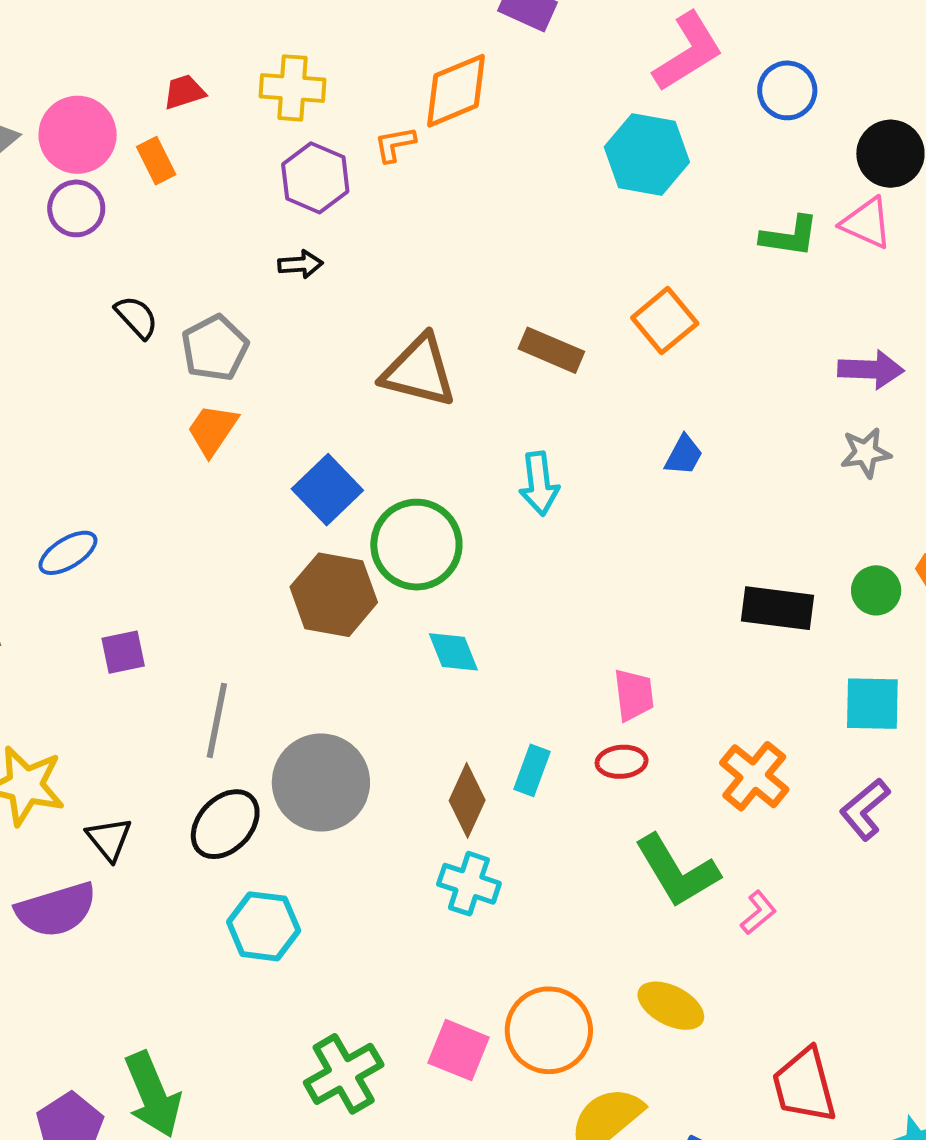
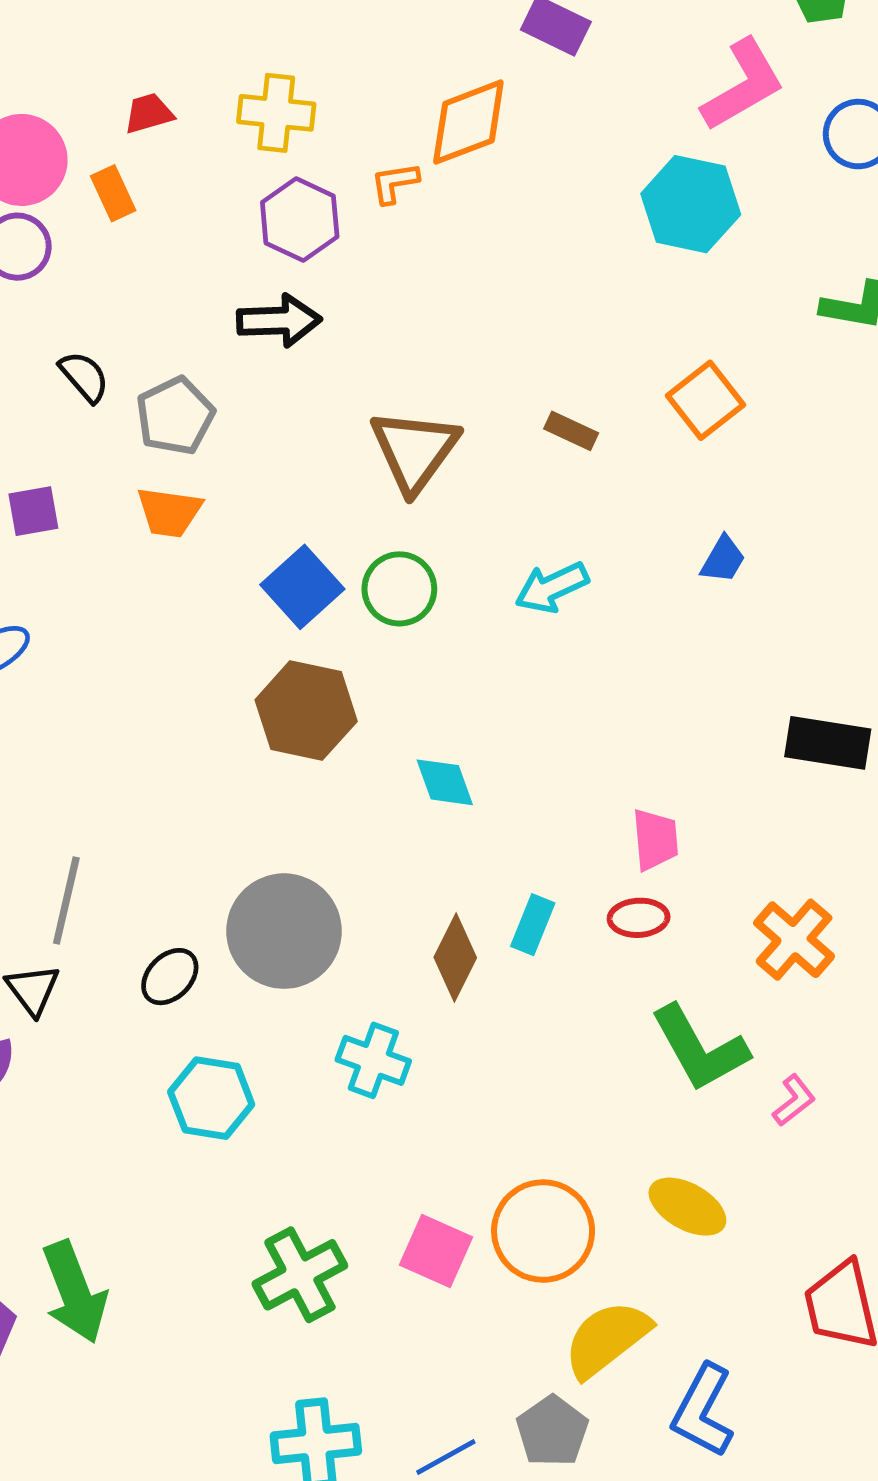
black arrow: (300, 264) -> (279, 321), size x1.6
brown rectangle: (551, 350) -> (571, 431), size x0.7
brown triangle: (419, 371) -> (414, 451), turned 50
orange trapezoid: (212, 430) -> (169, 512), turned -118
cyan arrow: (539, 484) -> (552, 587), turned 70
green circle: (416, 545) -> (399, 589), moved, size x0.7
purple square: (123, 652) -> (33, 511), moved
gray line: (217, 720) -> (66, 901), moved
black ellipse: (225, 824) -> (170, 977), size x0.7
cyan cross: (469, 884) -> (373, 1060), moved

